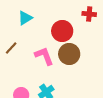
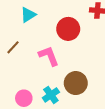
brown circle: (69, 54) -> (76, 83), moved

